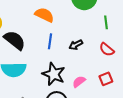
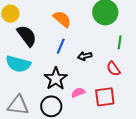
red square: (106, 79) -> (105, 97), size x1.5

